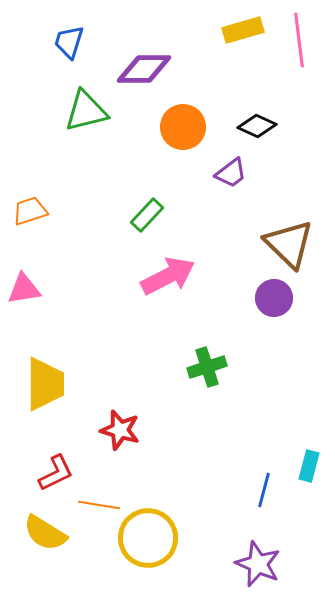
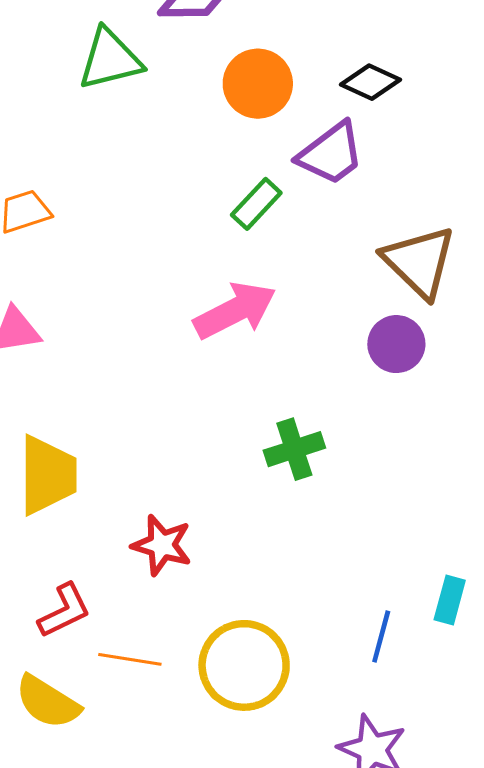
purple trapezoid: (231, 173) -> (331, 154), size x1.4
green rectangle: (147, 215) -> (256, 204), moved
yellow circle: (148, 538) -> (244, 665), moved

